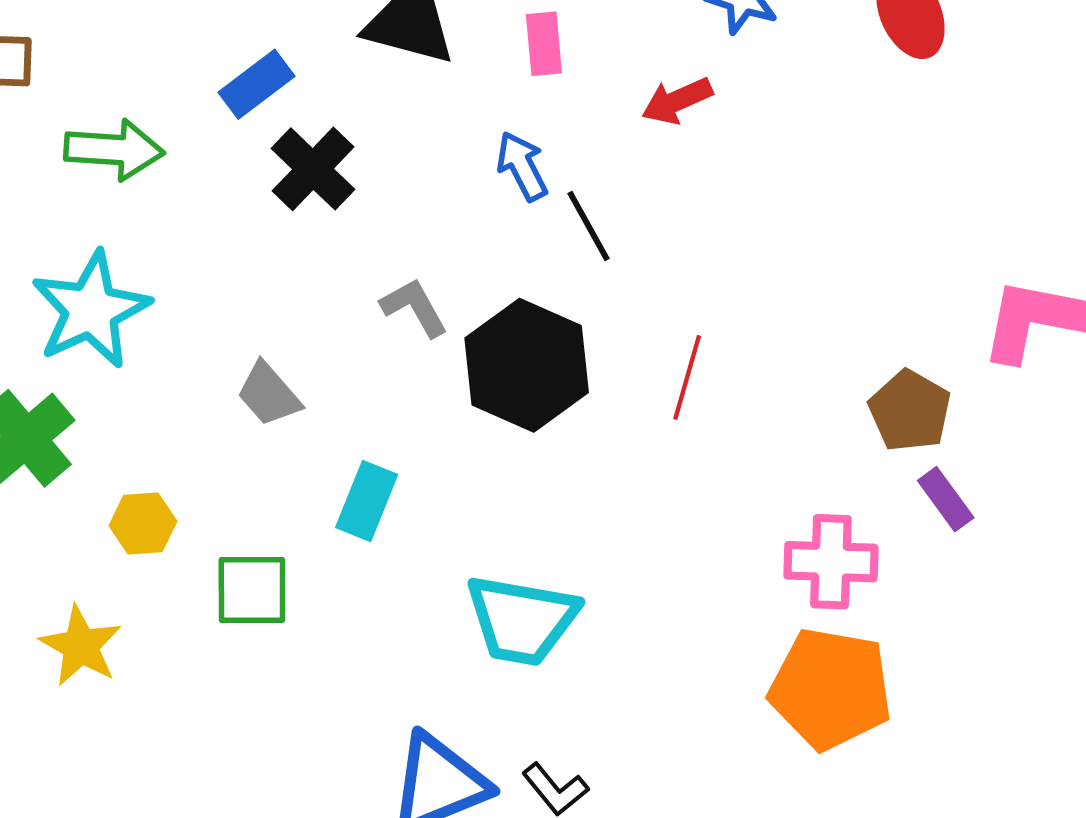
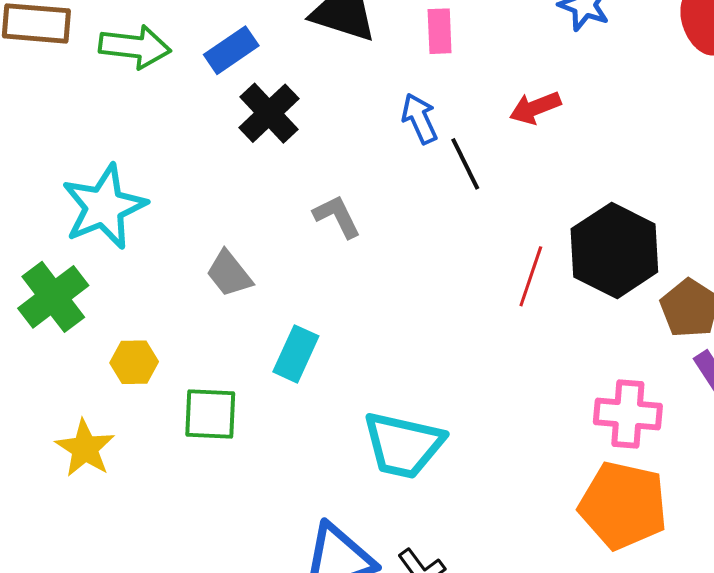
red arrow: (677, 101) -> (535, 108), moved
green arrow: (114, 150) -> (135, 47), moved
black hexagon: (527, 365) -> (614, 250), moved

